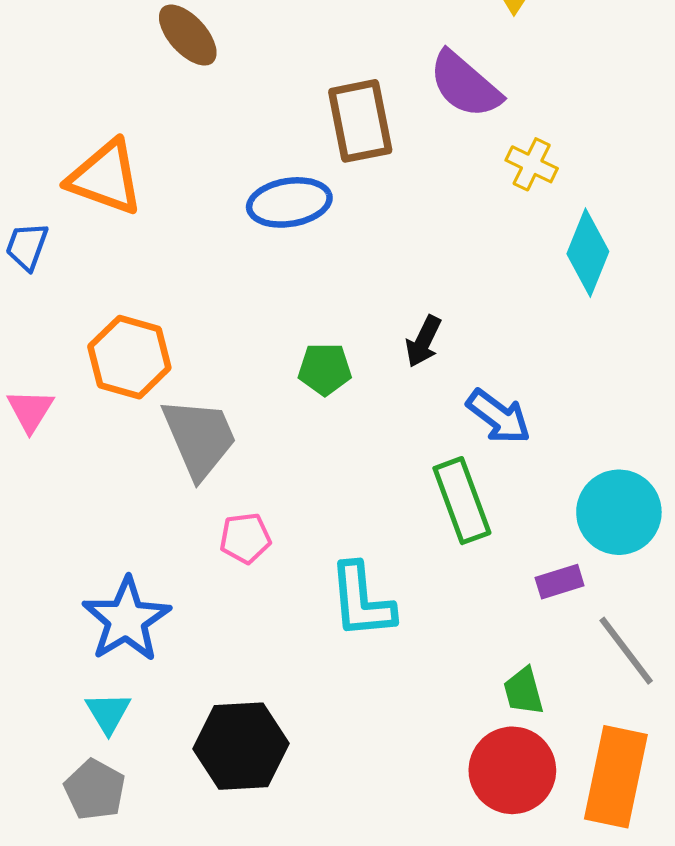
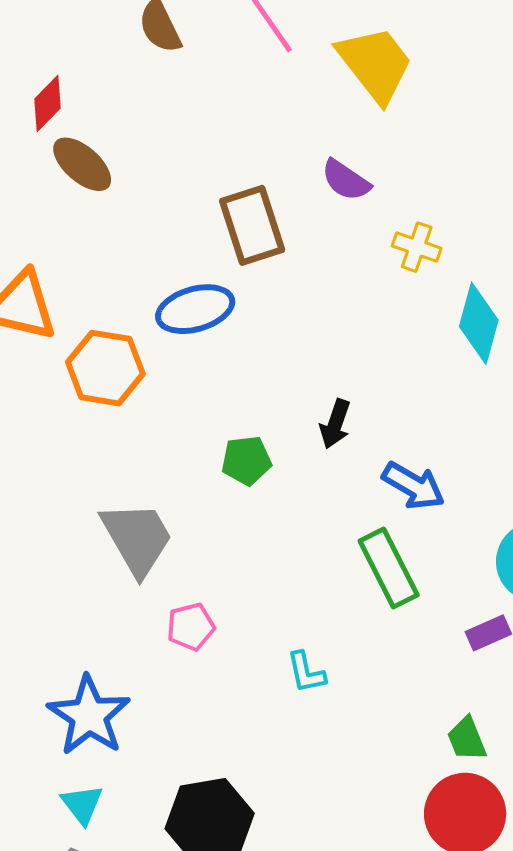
purple semicircle: (465, 85) -> (346, 180), size x0.7
orange hexagon: (129, 357) -> (105, 368), moved
cyan L-shape: (362, 601) -> (306, 672), size x0.6

